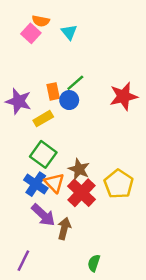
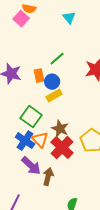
cyan triangle: (69, 32) -> (69, 18), moved
orange rectangle: (53, 91) -> (39, 76), moved
blue circle: (69, 100) -> (52, 82), moved
yellow rectangle: (43, 119) -> (54, 96), moved

